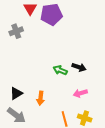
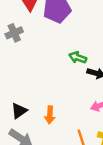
green arrow: (60, 70) -> (78, 57), moved

